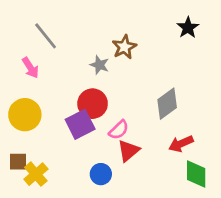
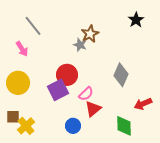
gray star: (99, 65) -> (80, 45), moved
gray diamond: (167, 104) -> (121, 75), turned -30
red arrow: (181, 144) -> (143, 104), moved
green diamond: (196, 174) -> (124, 126), moved

